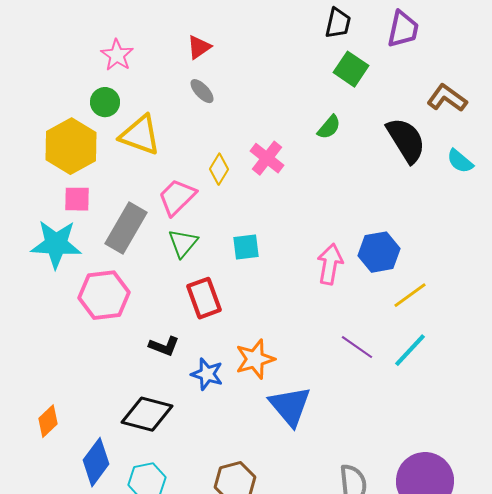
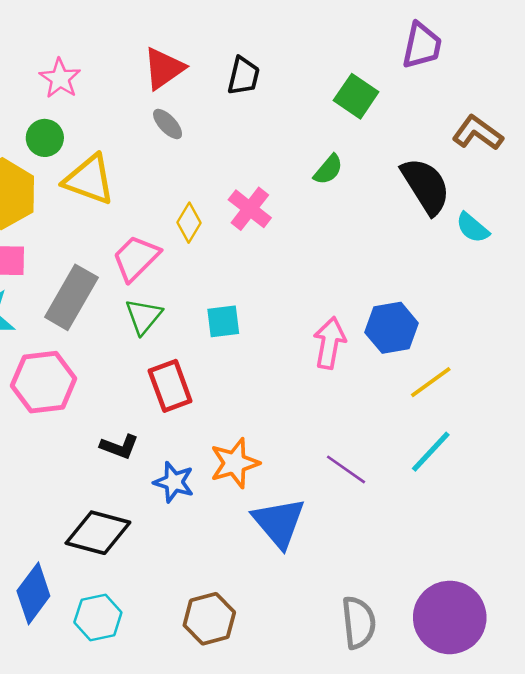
black trapezoid: (338, 23) -> (243, 76), moved
red triangle: (199, 47) -> (164, 68), size x1.4
cyan semicircle: (460, 161) -> (473, 228), moved
purple line: (357, 347) -> (346, 469), moved

